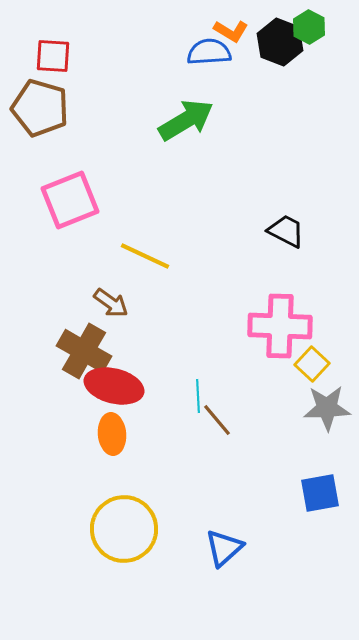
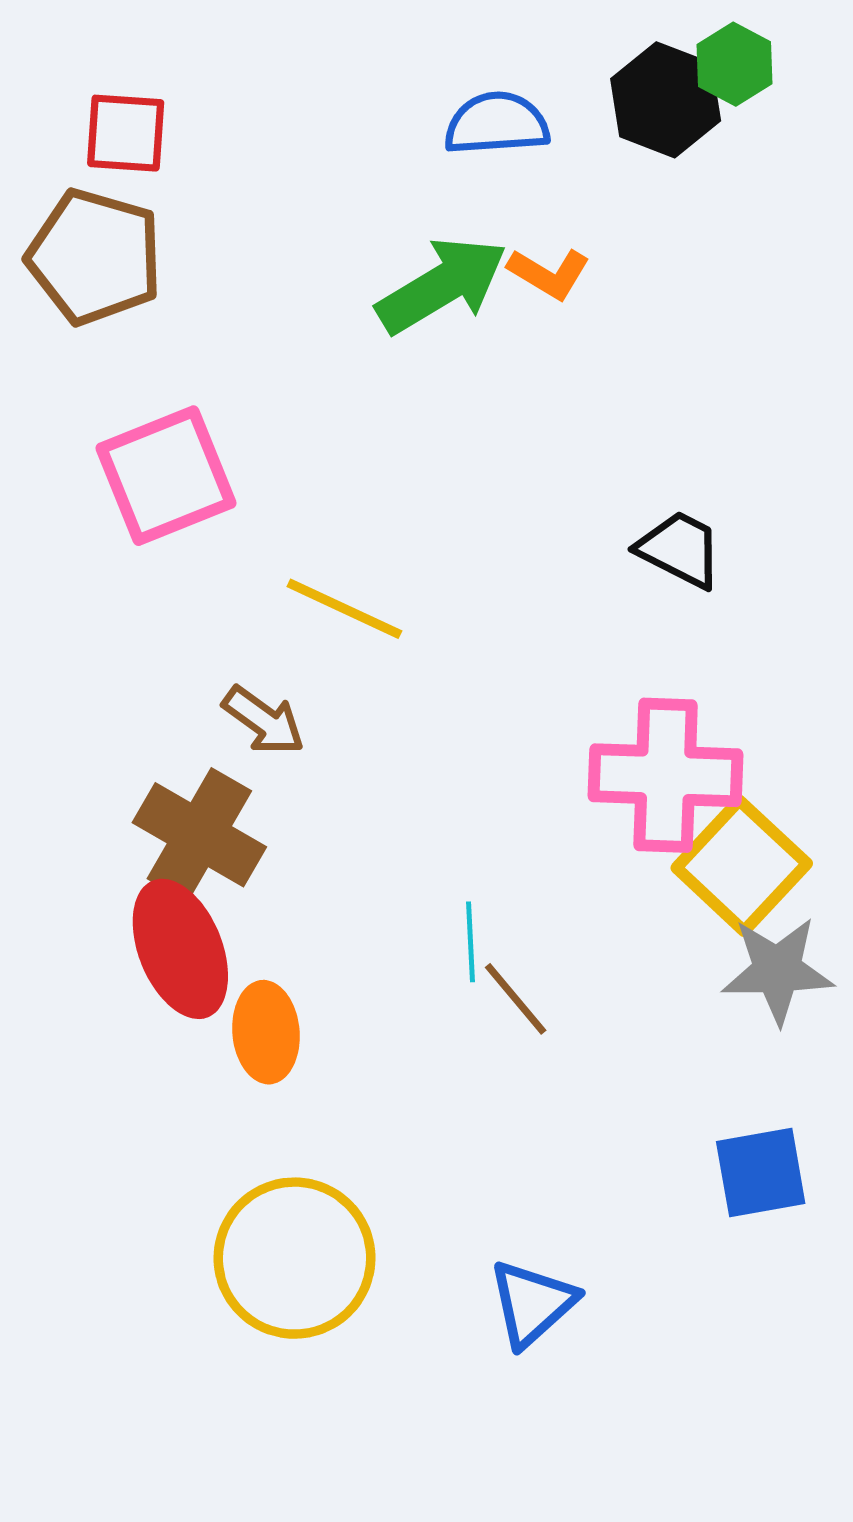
orange L-shape: (231, 31) -> (549, 273), moved
yellow square: (312, 364) -> (742, 866), size x1.6
red ellipse: (114, 386) -> (180, 949), moved, turned 54

